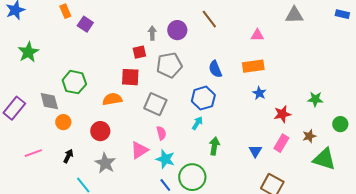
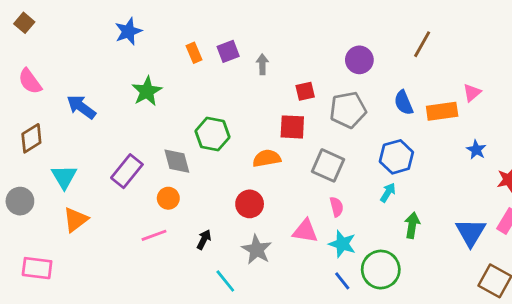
orange rectangle: (65, 11) -> (194, 53), moved
brown line: (209, 19) -> (422, 44), moved, turned 66
purple square: (85, 24) -> (228, 51), turned 35
gray arrow: (152, 33) -> (262, 64), moved
pink triangle: (257, 35) -> (472, 93), moved, turned -40
orange rectangle: (253, 66) -> (442, 111), moved
blue semicircle: (215, 69) -> (404, 103), moved
orange circle: (63, 122) -> (168, 198), moved
pink triangle: (139, 150) -> (305, 231), turned 42
blue triangle: (255, 151) -> (471, 232), size x1.6

